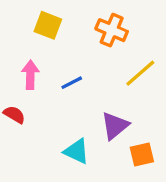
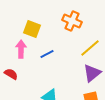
yellow square: (48, 25) -> (32, 29), moved
purple triangle: (115, 126) -> (92, 73), moved

